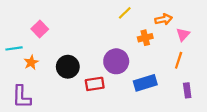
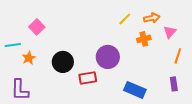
yellow line: (125, 13) -> (125, 19), moved
orange cross: (145, 38) -> (144, 39), moved
orange line: (179, 60) -> (178, 56), moved
blue rectangle: (145, 83) -> (135, 90), moved, turned 40

